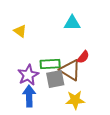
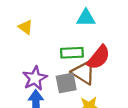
red semicircle: (83, 57) -> (99, 57), size x1.6
green rectangle: (50, 64) -> (72, 53), moved

